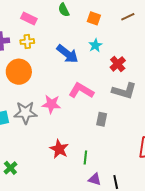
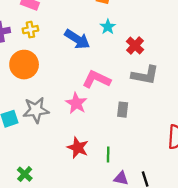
pink star: (51, 104) -> (76, 103), moved, turned 30

